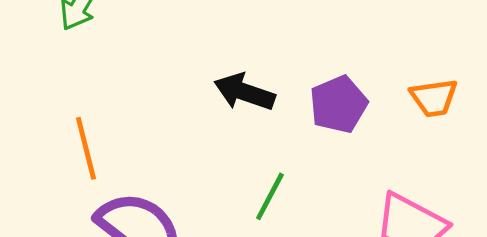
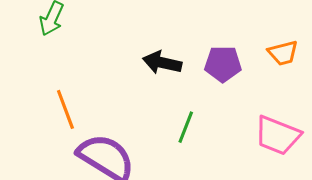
purple pentagon: (339, 104) -> (223, 64), turned 30

